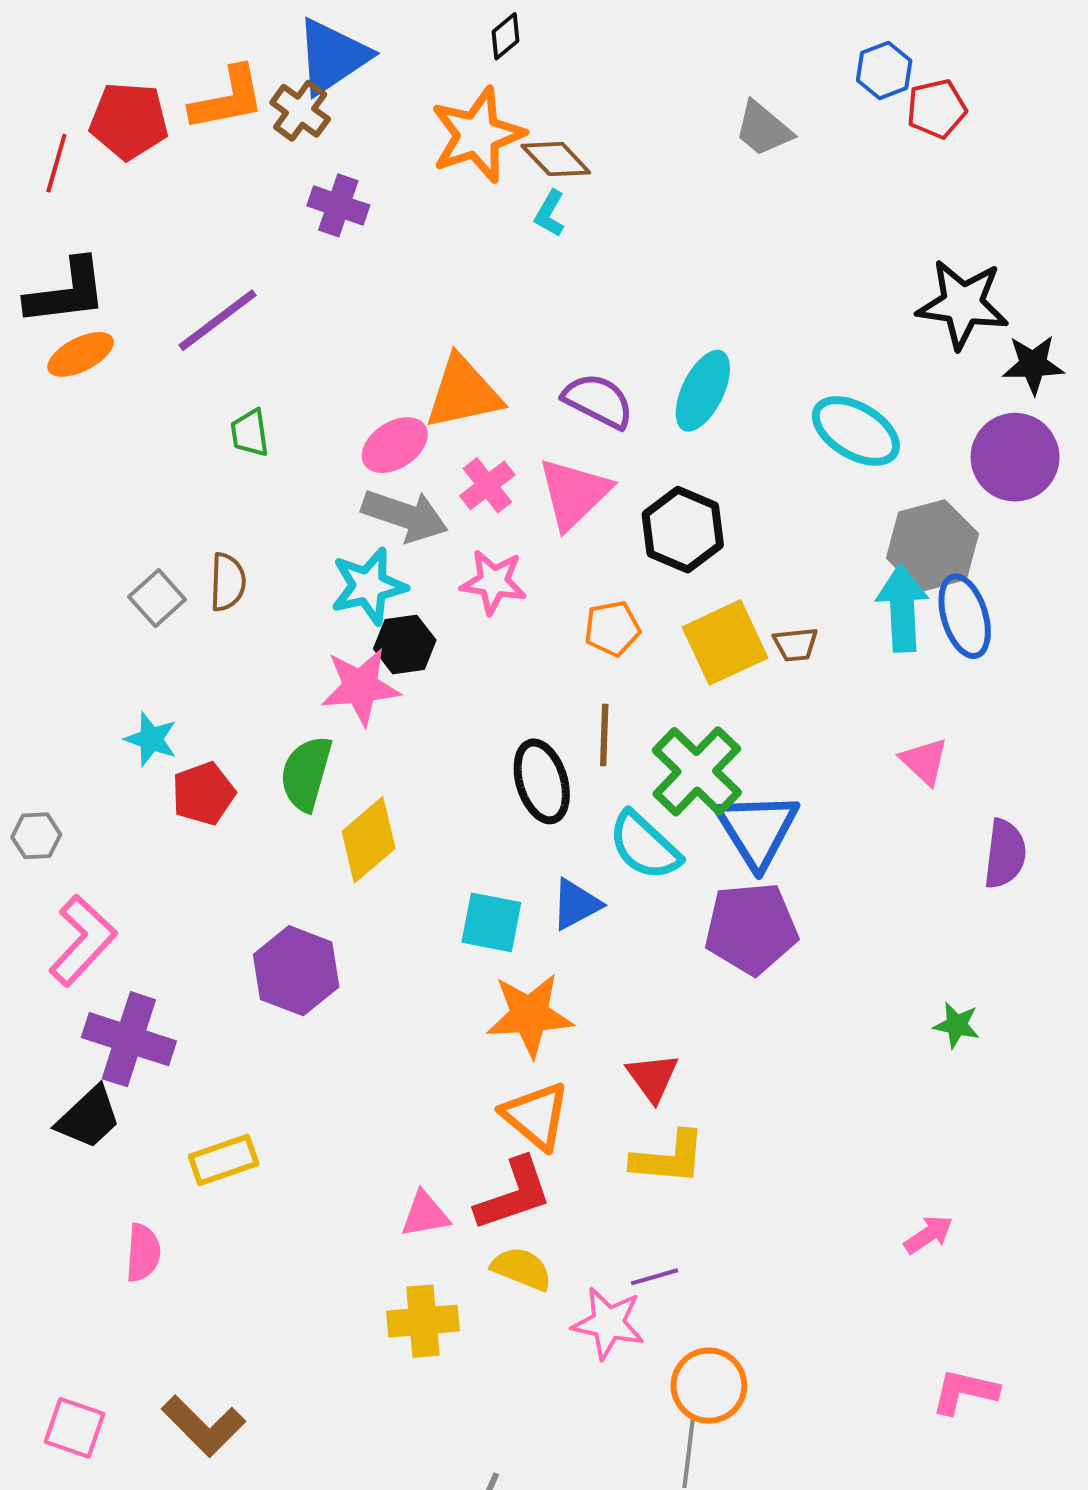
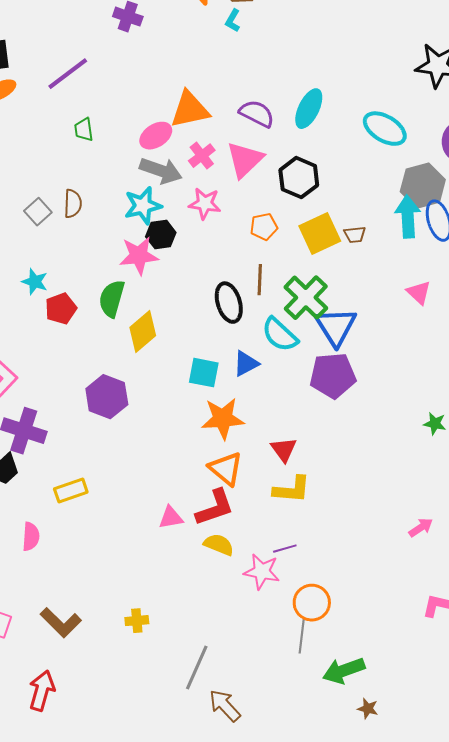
yellow cross: (423, 1321) -> (137, 621), moved, size x0.7

